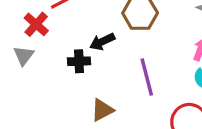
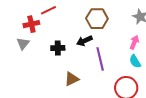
red cross: (36, 24) -> (31, 24), turned 35
black arrow: (102, 42) -> (84, 41), moved

